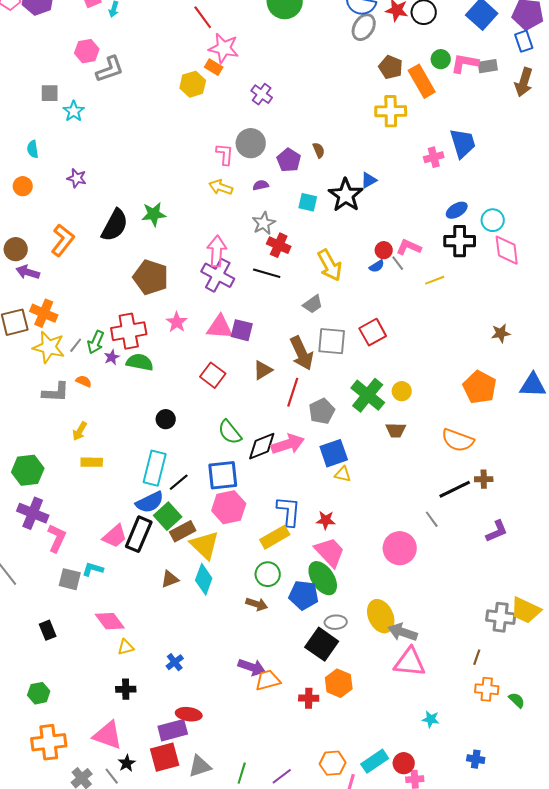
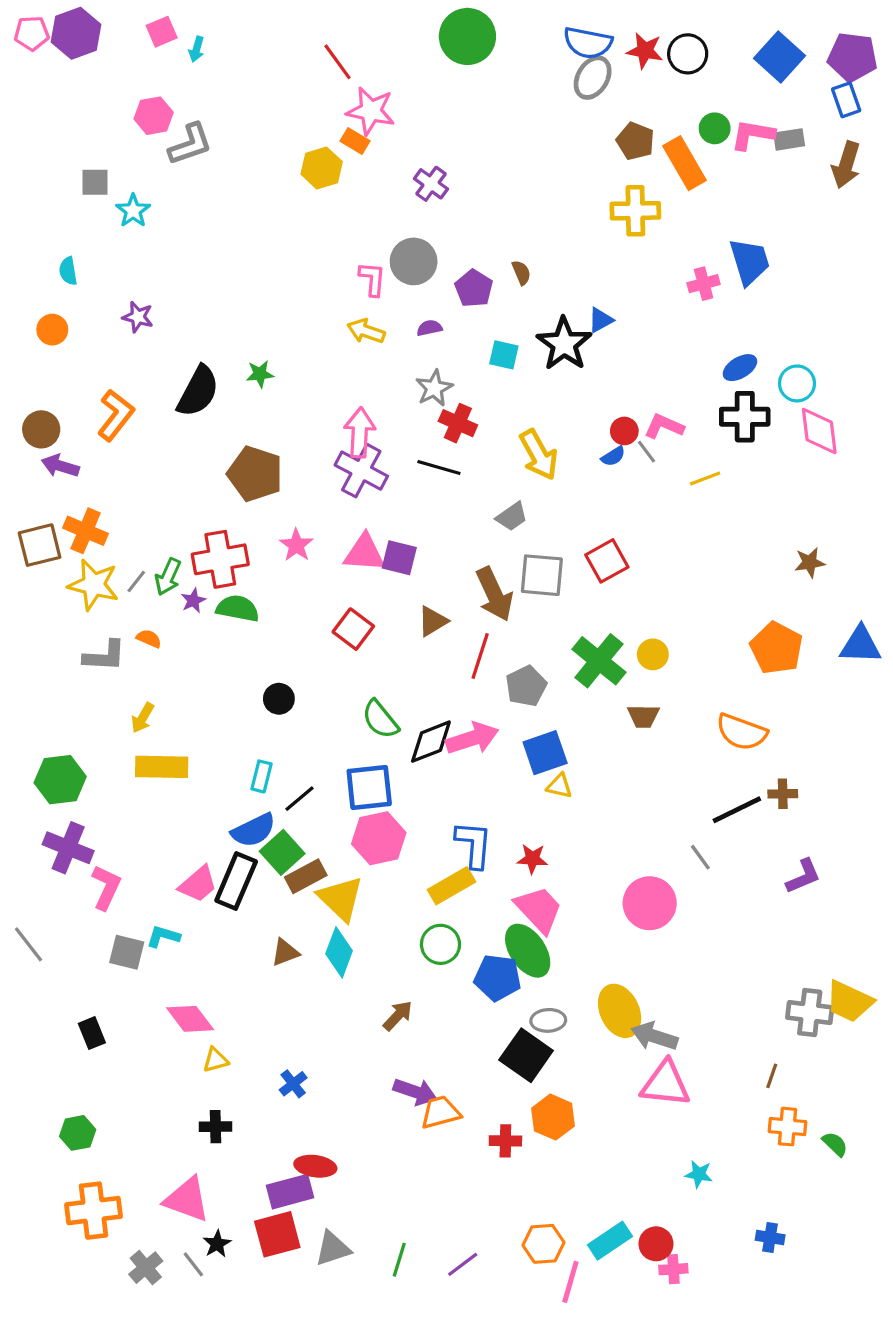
green star: (154, 214) -> (260, 374), size x0.7
yellow rectangle: (92, 462) -> (162, 767), size x1.5
cyan rectangle: (155, 468) -> (261, 776), size x0.6
brown arrow: (257, 604) -> (398, 1016), moved, turned -65

